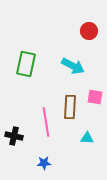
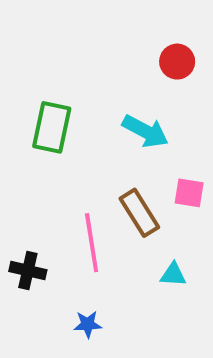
brown rectangle: (70, 107) -> (139, 213), turned -35

